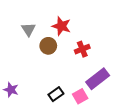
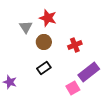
red star: (61, 26) -> (48, 18), moved
black rectangle: (56, 94) -> (44, 68), moved

